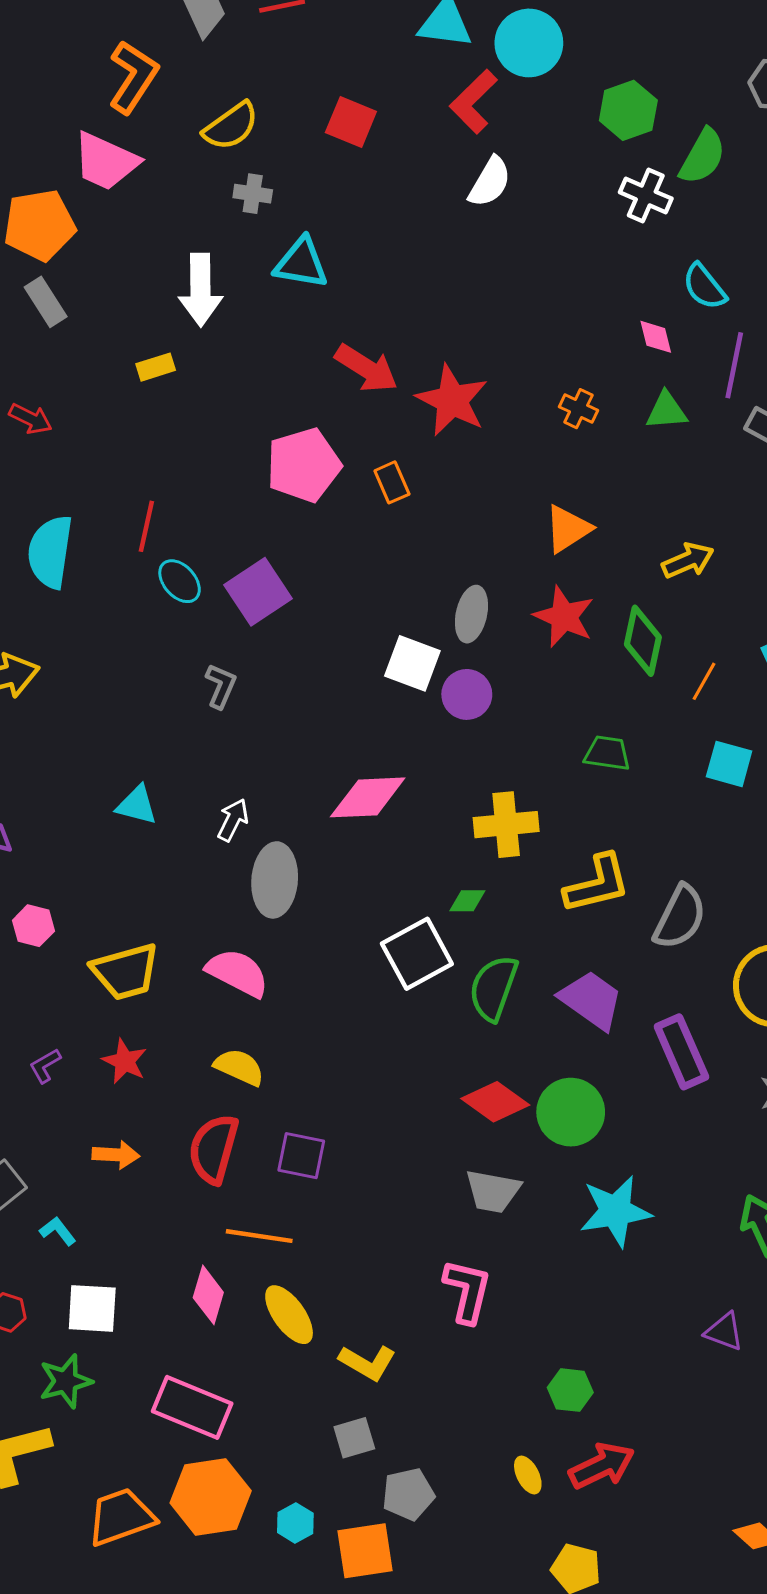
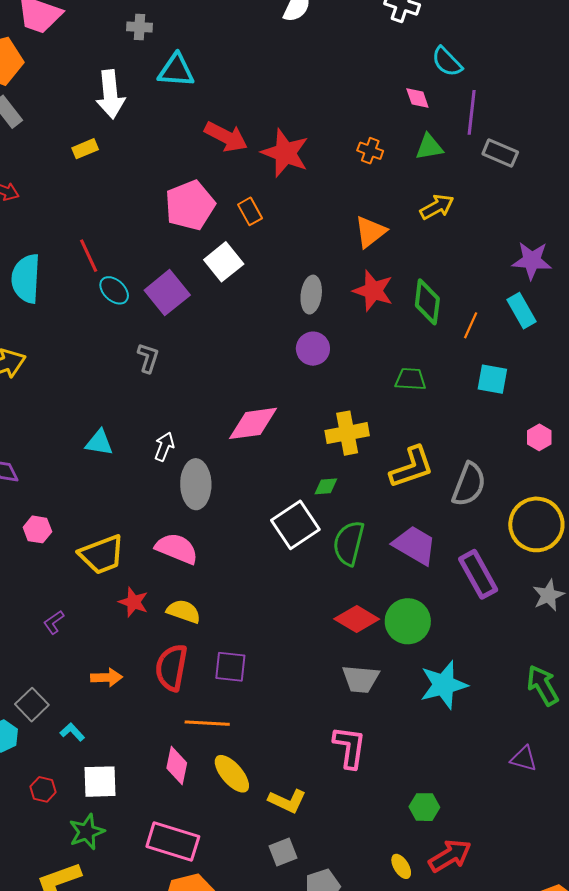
red line: (146, 526) -> (89, 256), turned -32
yellow arrow: (688, 560) -> (437, 207), moved
white square: (412, 663) -> (224, 262), moved, turned 36
red star: (125, 1061) -> (133, 602), moved

